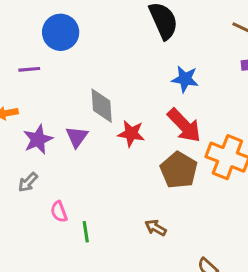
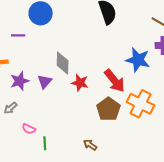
blue star: (185, 79) -> (138, 60), moved, size x1.4
pink semicircle: (59, 212) -> (29, 129), turned -48

